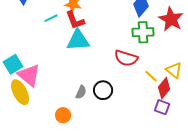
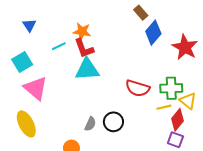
green cross: (143, 32) -> (171, 88), moved
cyan square: (13, 64) -> (22, 62), moved
pink triangle: (29, 75) -> (36, 88), moved
yellow line: (151, 76) -> (164, 107), turned -56

